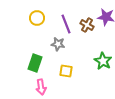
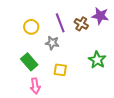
yellow circle: (37, 18) -> (31, 27), moved
green rectangle: (35, 63) -> (29, 62), turned -60

